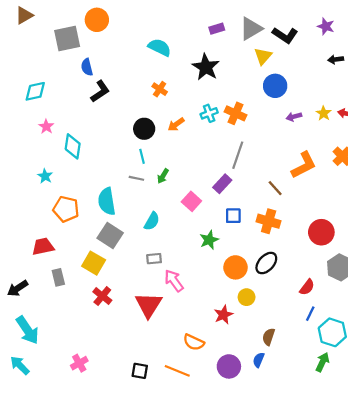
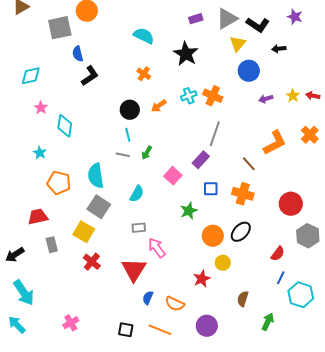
black arrow: (336, 59) -> (279, 49), moved
blue semicircle: (259, 360) -> (148, 298), moved
green arrow: (322, 362) -> (268, 322), moved

